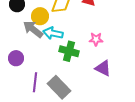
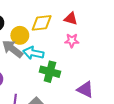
pink star: (96, 39) -> (72, 41), moved

